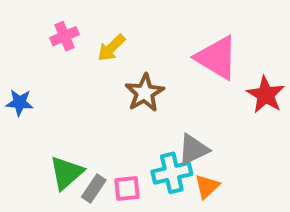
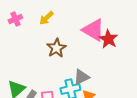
yellow arrow: (111, 48) -> (46, 18), moved
red star: (266, 95) -> (108, 39), moved

